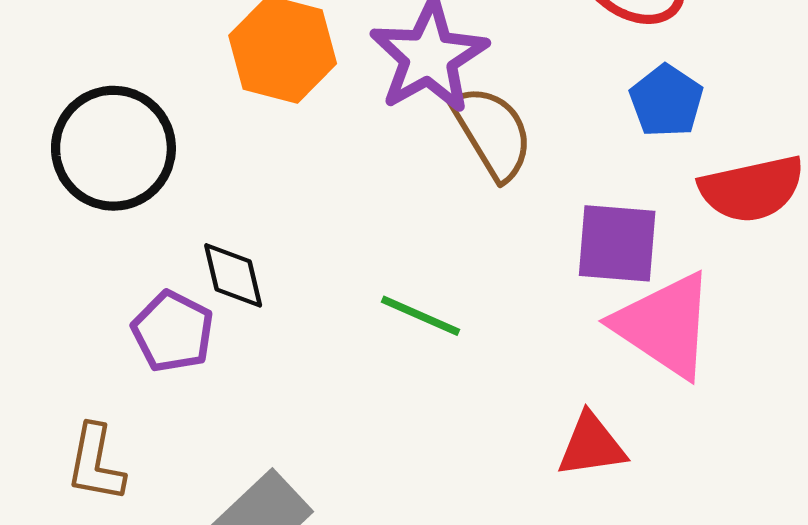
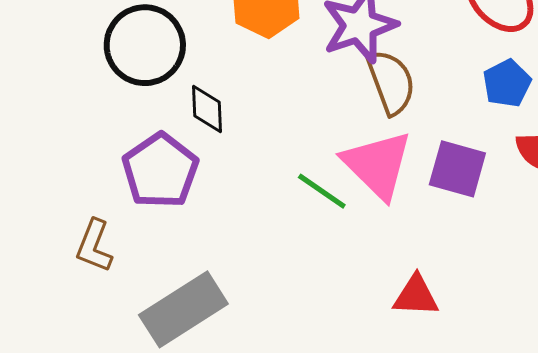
black diamond: (233, 275) -> (207, 109), moved
pink triangle: (664, 325) -> (378, 165), moved
purple pentagon: (173, 332) -> (160, 171), size x1.4

